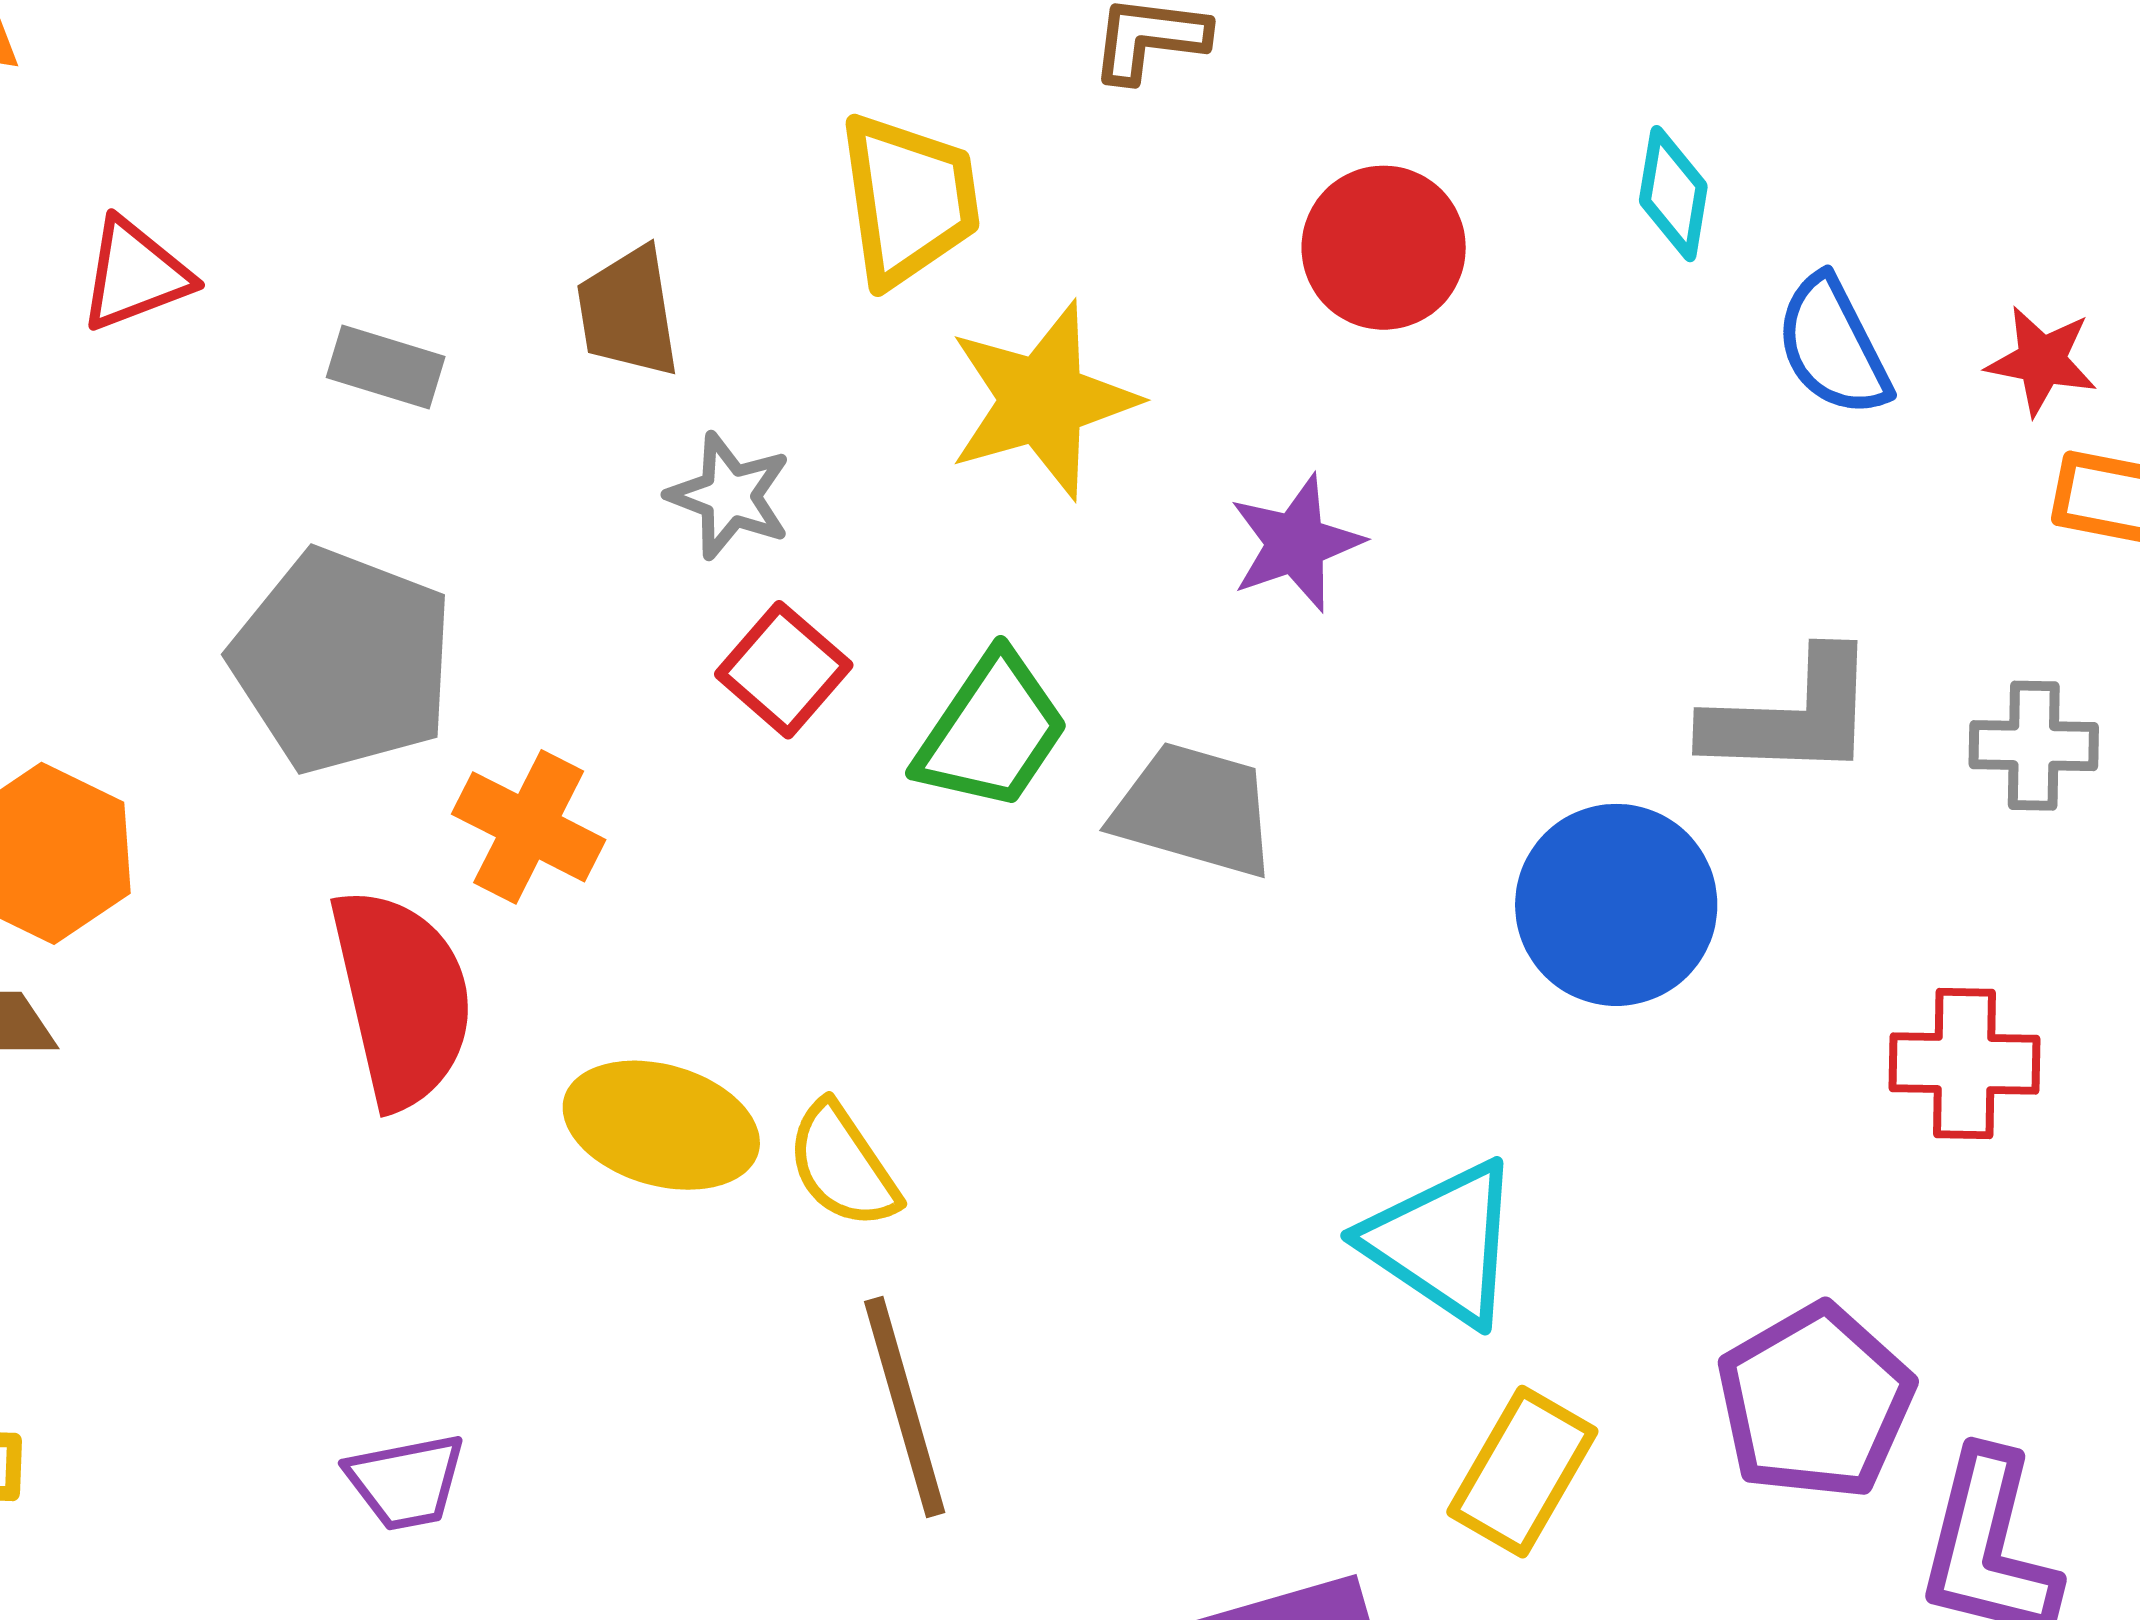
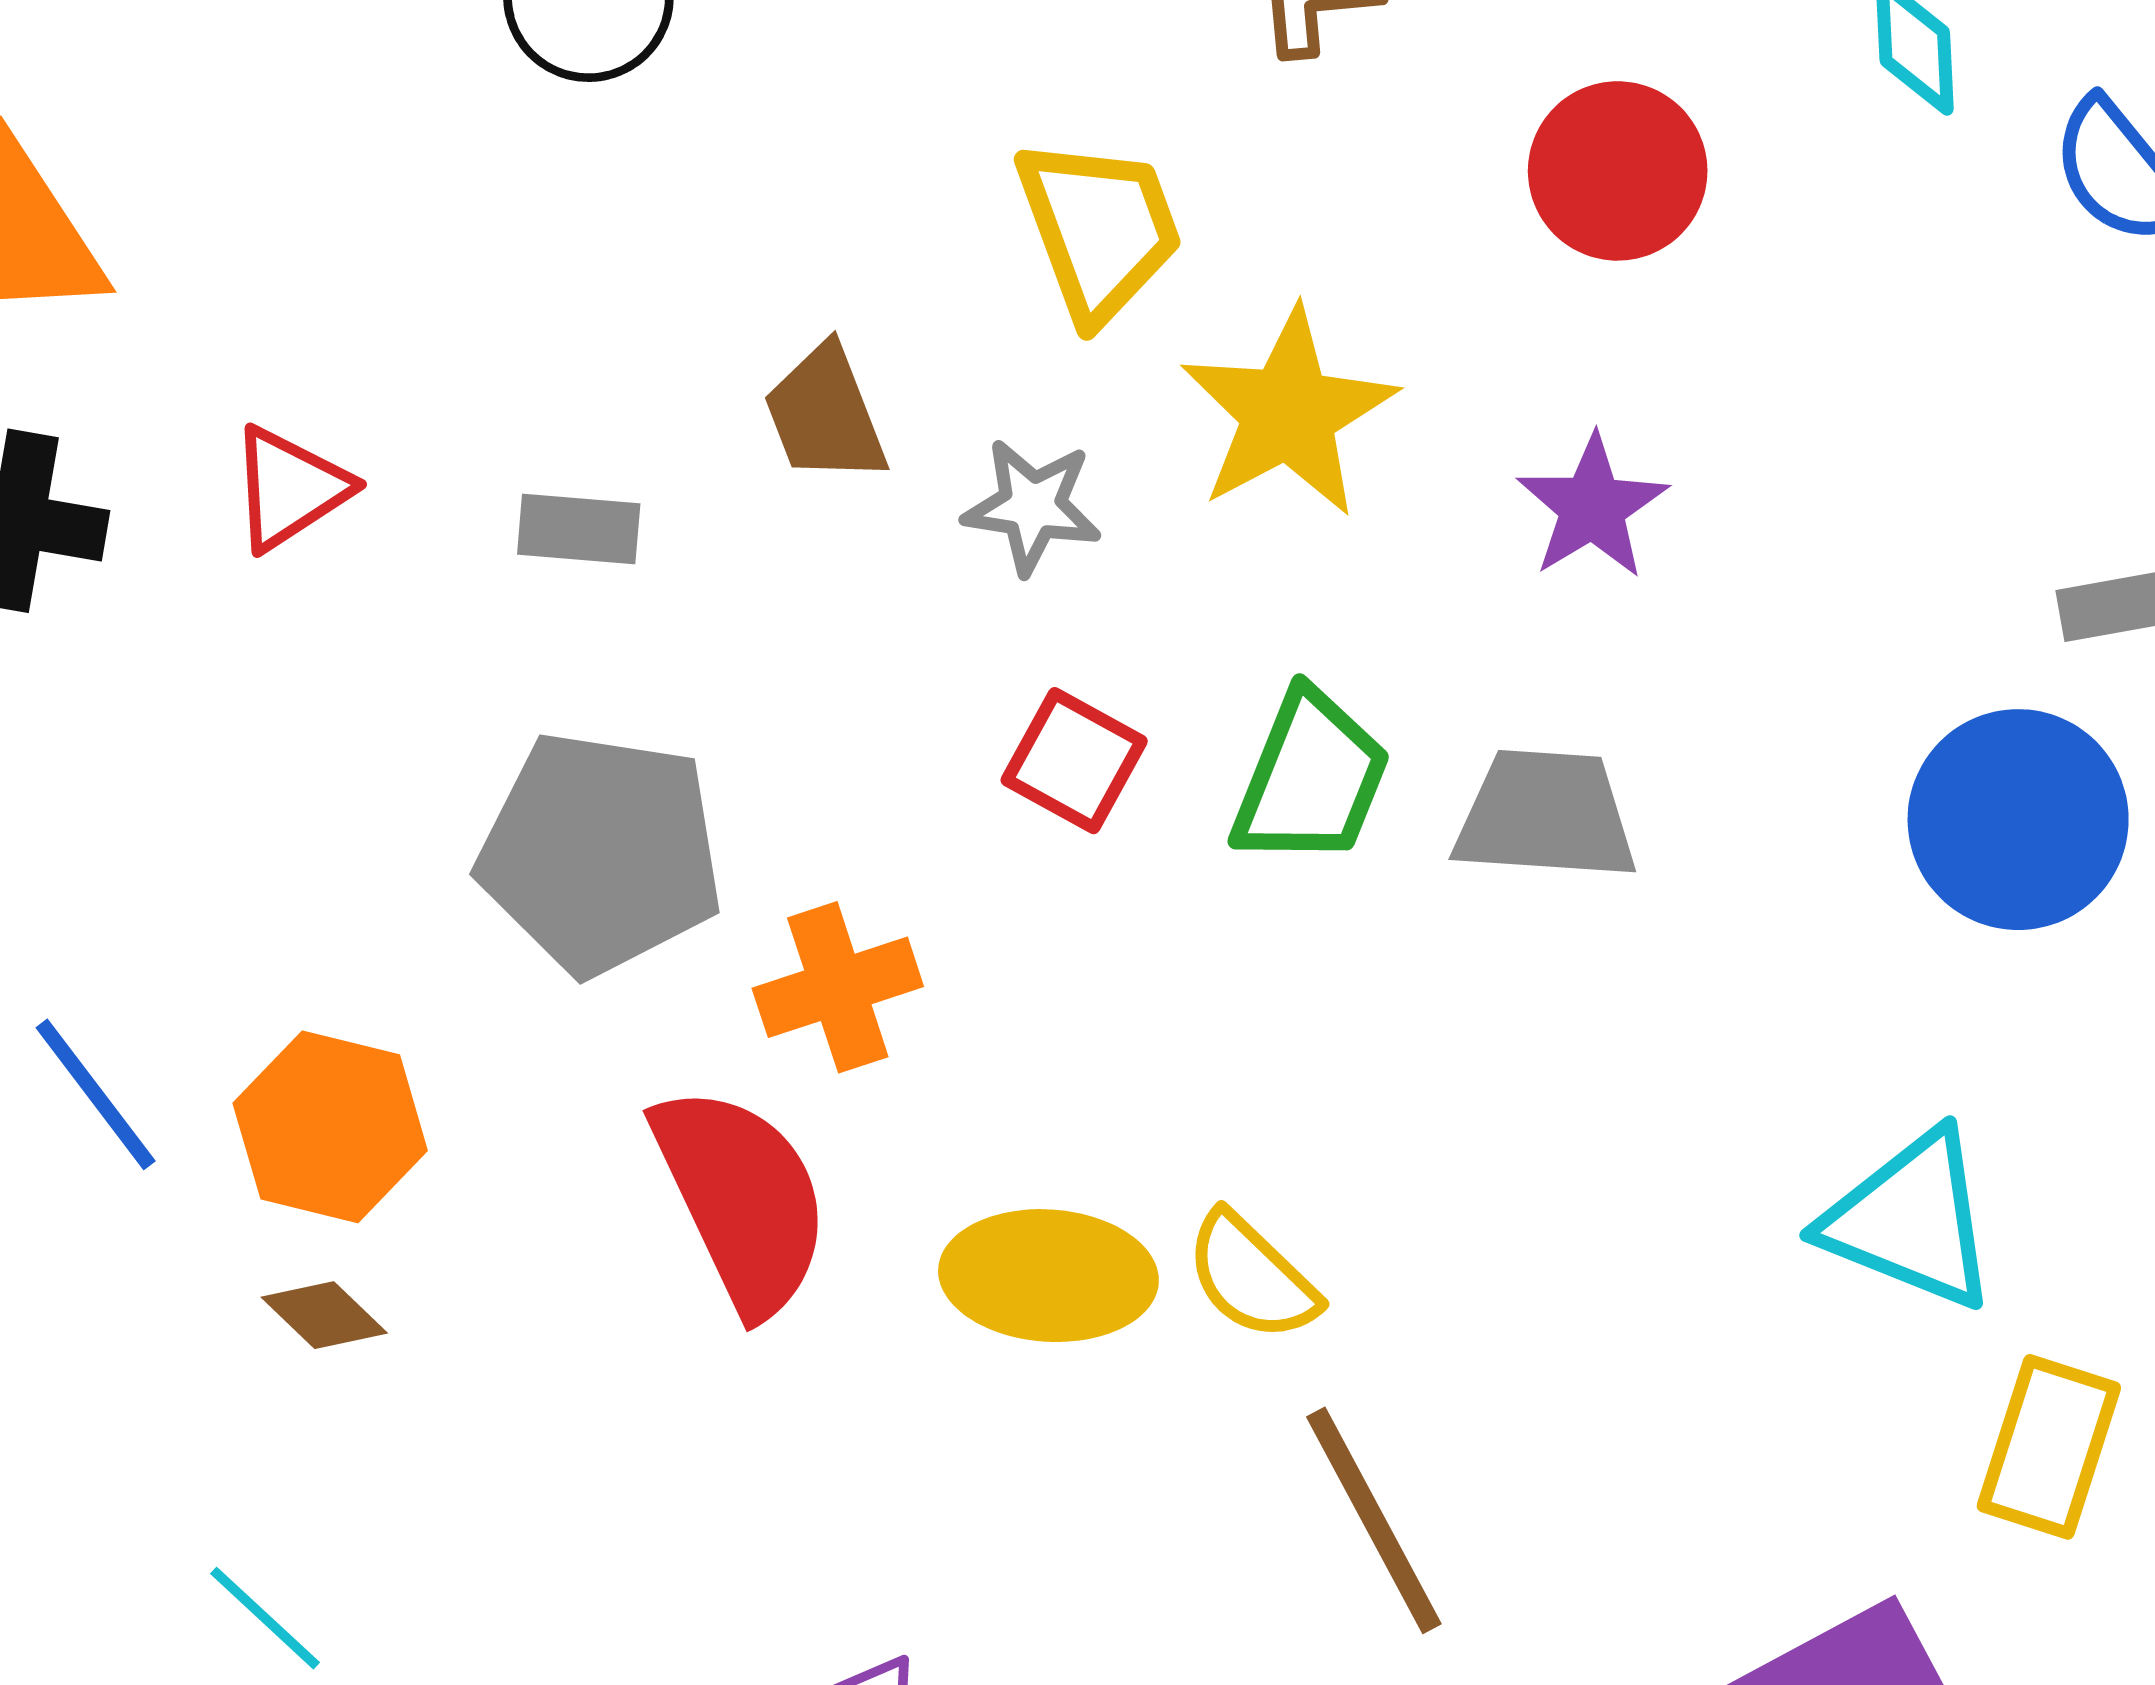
gray star: (729, 496) -> (1032, 506), moved
orange cross: (529, 827) -> (838, 987), turned -33

